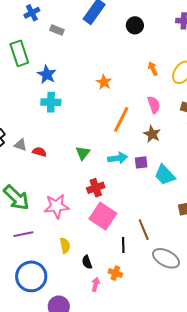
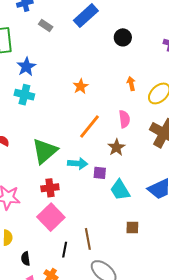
green triangle: (83, 153) -> (45, 151), size x1.8

